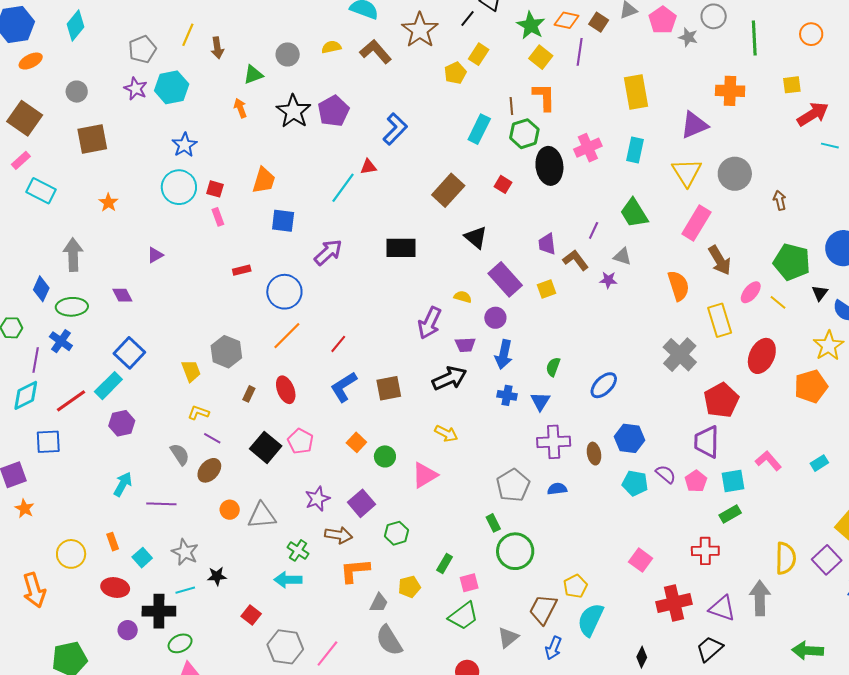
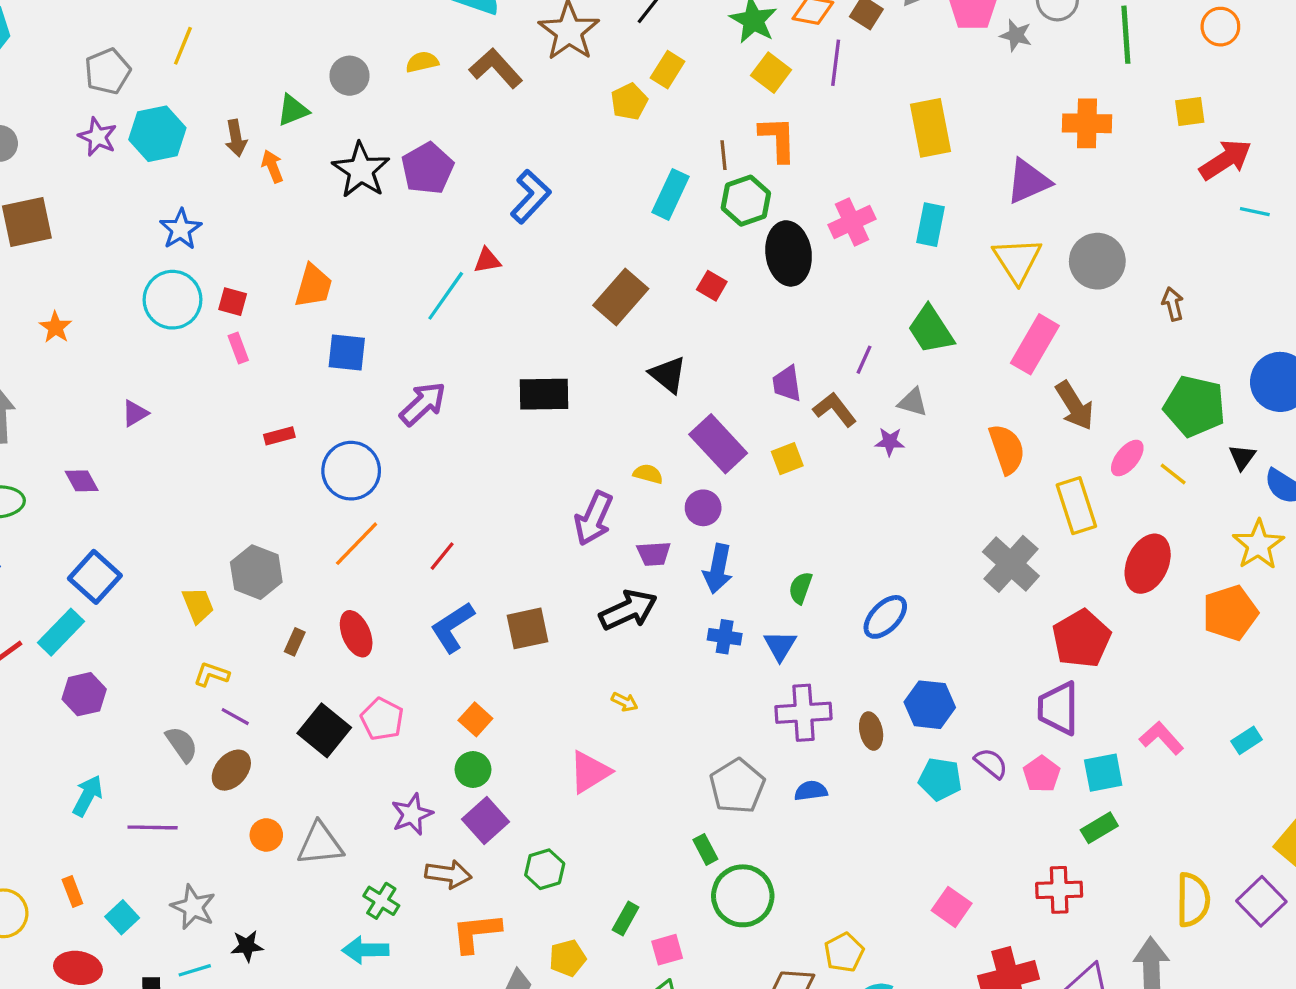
brown arrow: (217, 48) -> (236, 138), moved
yellow arrow: (446, 433) -> (625, 702), size x0.7
green circle: (385, 456) -> (473, 770), moved

